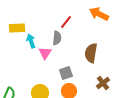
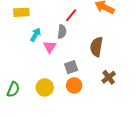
yellow rectangle: (17, 28) -> (21, 12), moved
cyan arrow: (31, 41) -> (36, 35), turned 48

